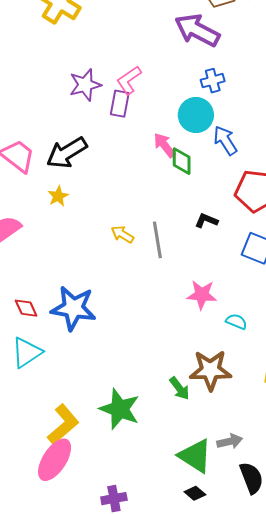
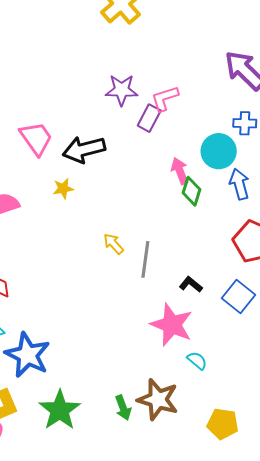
black L-shape: (206, 221) -> (191, 284), moved
pink star: (202, 295) -> (172, 325), size x1.4
blue star: (73, 308) -> (28, 355), moved

